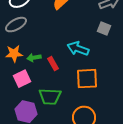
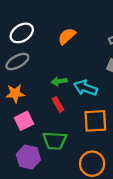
green arrow: (34, 58) -> (59, 81), moved

